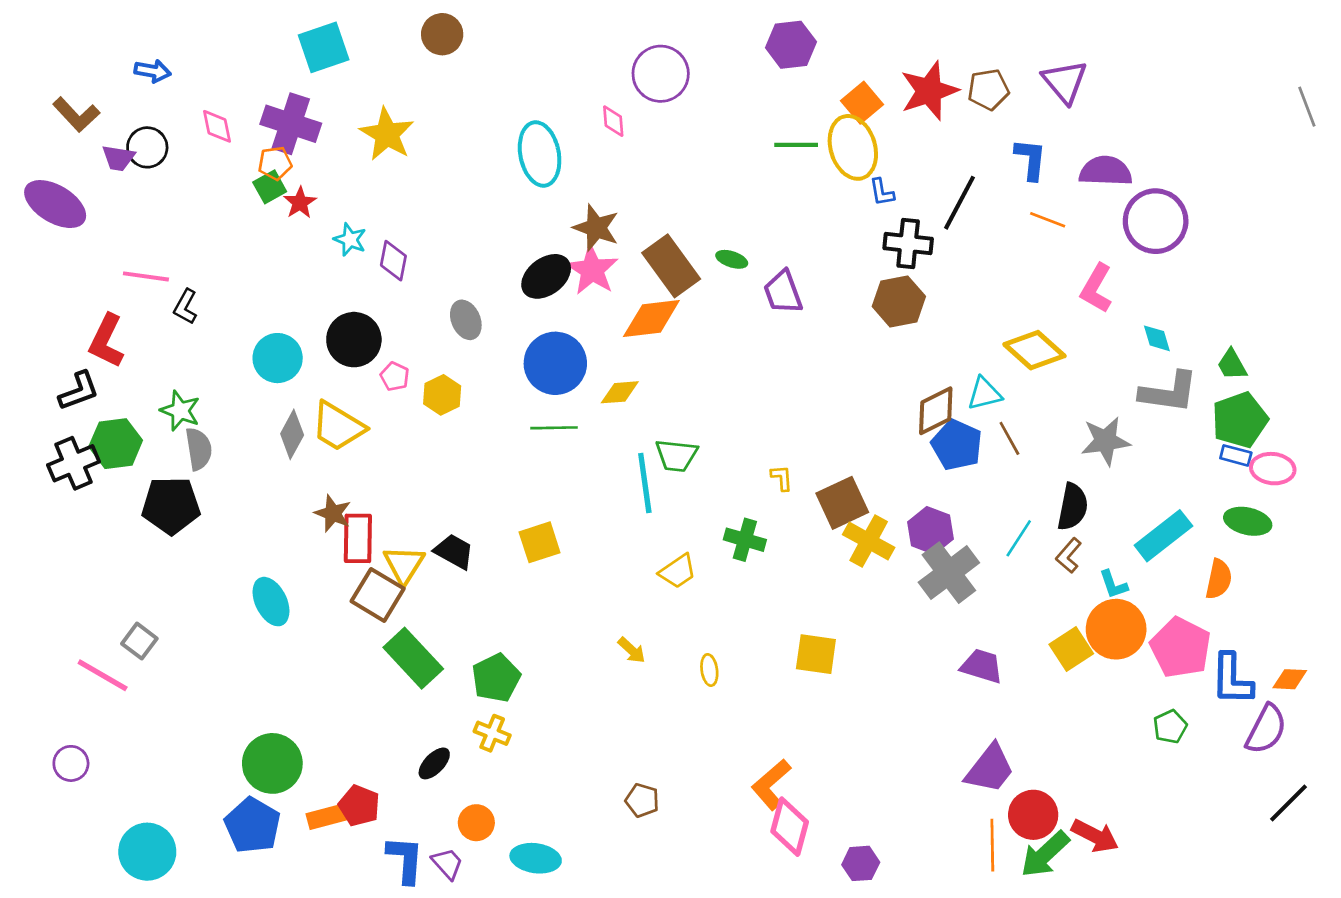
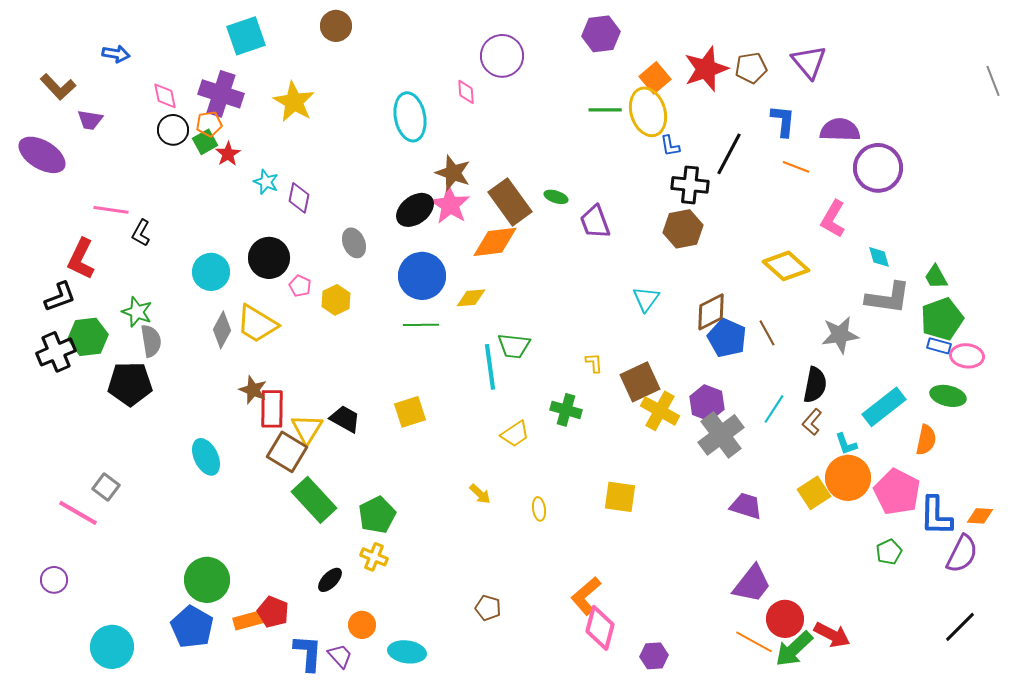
black circle: (147, 147) -> (173, 130), moved
cyan triangle: (984, 394) -> (646, 299), moved, turned -40
black line: (1289, 803) -> (960, 627), moved
orange line: (992, 845) -> (754, 642), turned -60

